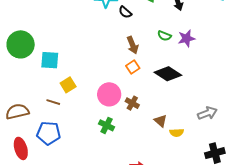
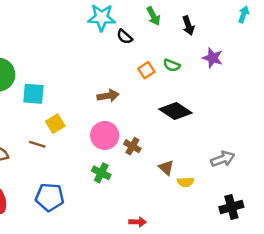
purple star: (186, 38) -> (213, 58), moved, turned 30
brown arrow: (133, 45) -> (108, 96), moved, turned -78
orange square: (133, 67) -> (146, 70), moved
blue pentagon: (49, 133) -> (50, 197), moved

